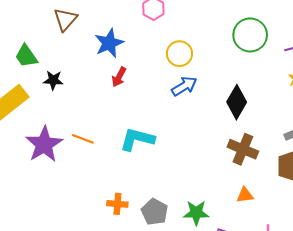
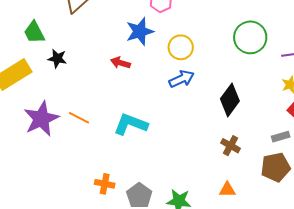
blue star: (109, 43) -> (140, 31), moved
red arrow: (119, 77) -> (120, 63), turned 72
brown cross: (243, 149) -> (230, 146), size x0.7

